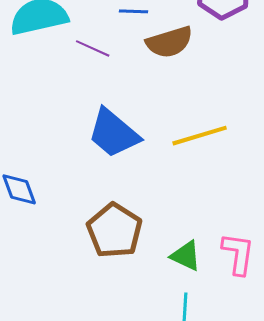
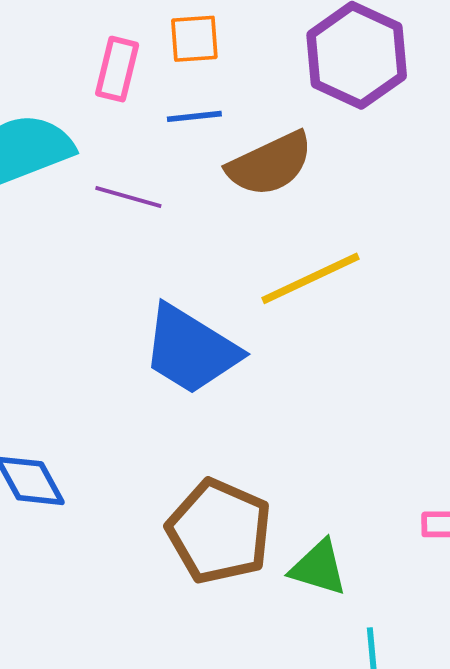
yellow line: (200, 136) -> (310, 278), moved
green triangle: (186, 256) -> (318, 568), moved

